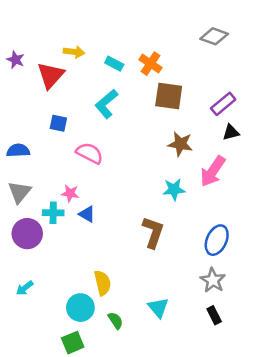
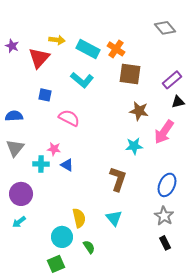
gray diamond: (214, 36) -> (165, 28), turned 30
cyan rectangle: (114, 64) -> (88, 49), size x1.6
cyan L-shape: (106, 104) -> (82, 80), turned -100
purple circle: (27, 234) -> (21, 194), moved
cyan triangle: (158, 308) -> (114, 218), moved

